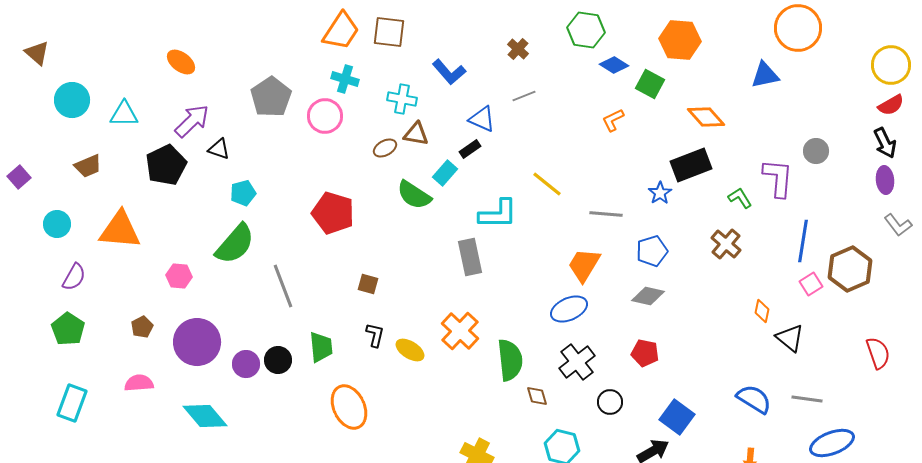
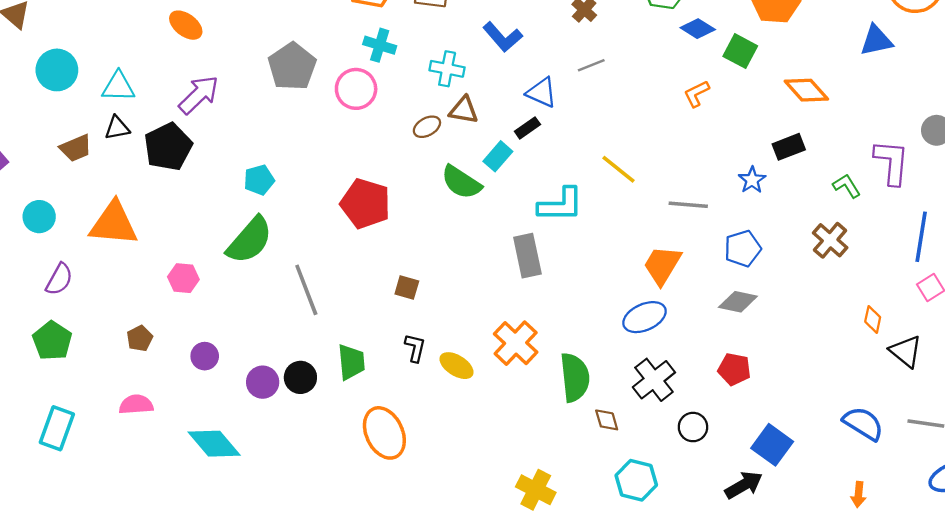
black triangle: (219, 149) -> (117, 128), moved, turned -30
black rectangle: (691, 165) -> (789, 147), size x0.7
purple circle: (197, 342) -> (205, 356), size x0.5

